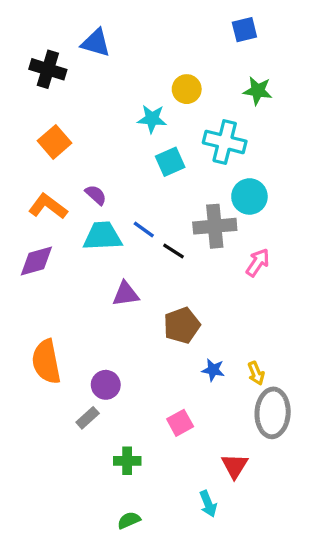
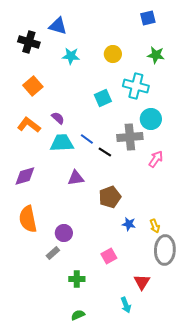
cyan star: (152, 119) -> (71, 56), moved
purple diamond: (36, 261) -> (25, 176), moved

